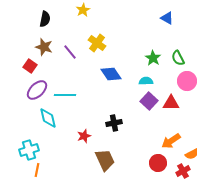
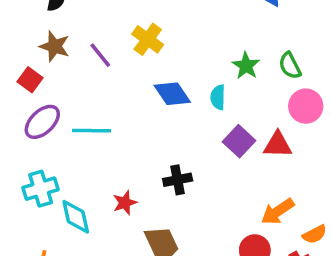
cyan semicircle: (146, 81) -> (218, 97), moved, turned -88
cyan diamond: (48, 118) -> (76, 217), moved
cyan cross: (29, 150) -> (41, 189), moved

